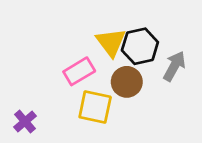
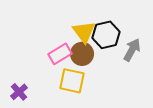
brown circle: (127, 82) -> (82, 54), moved

